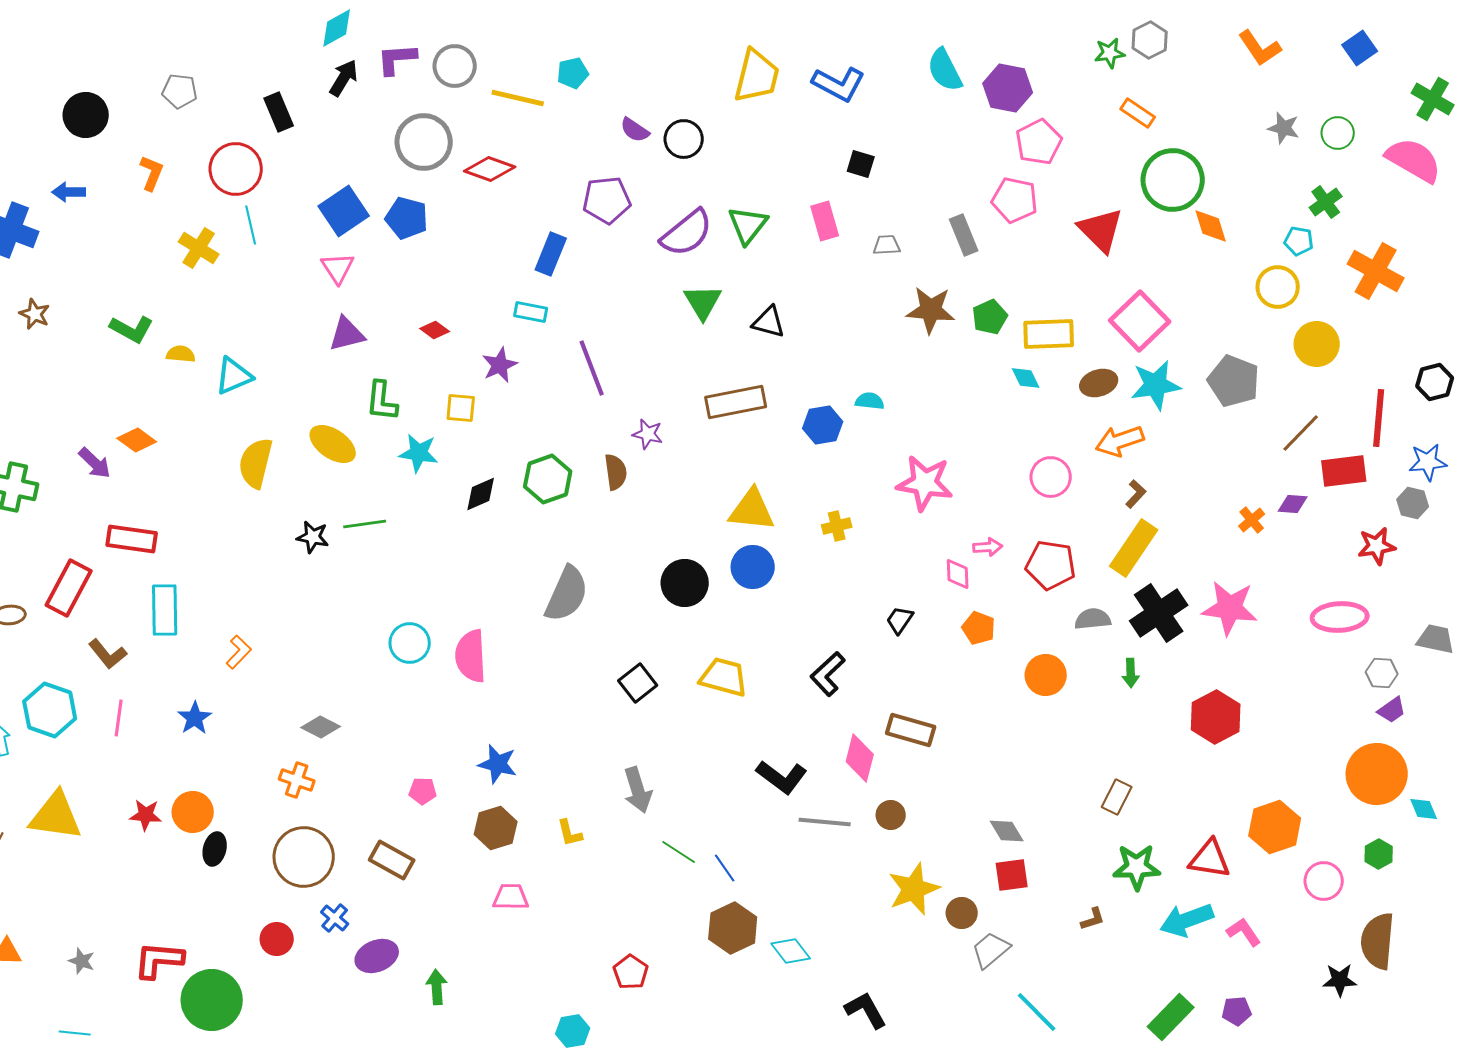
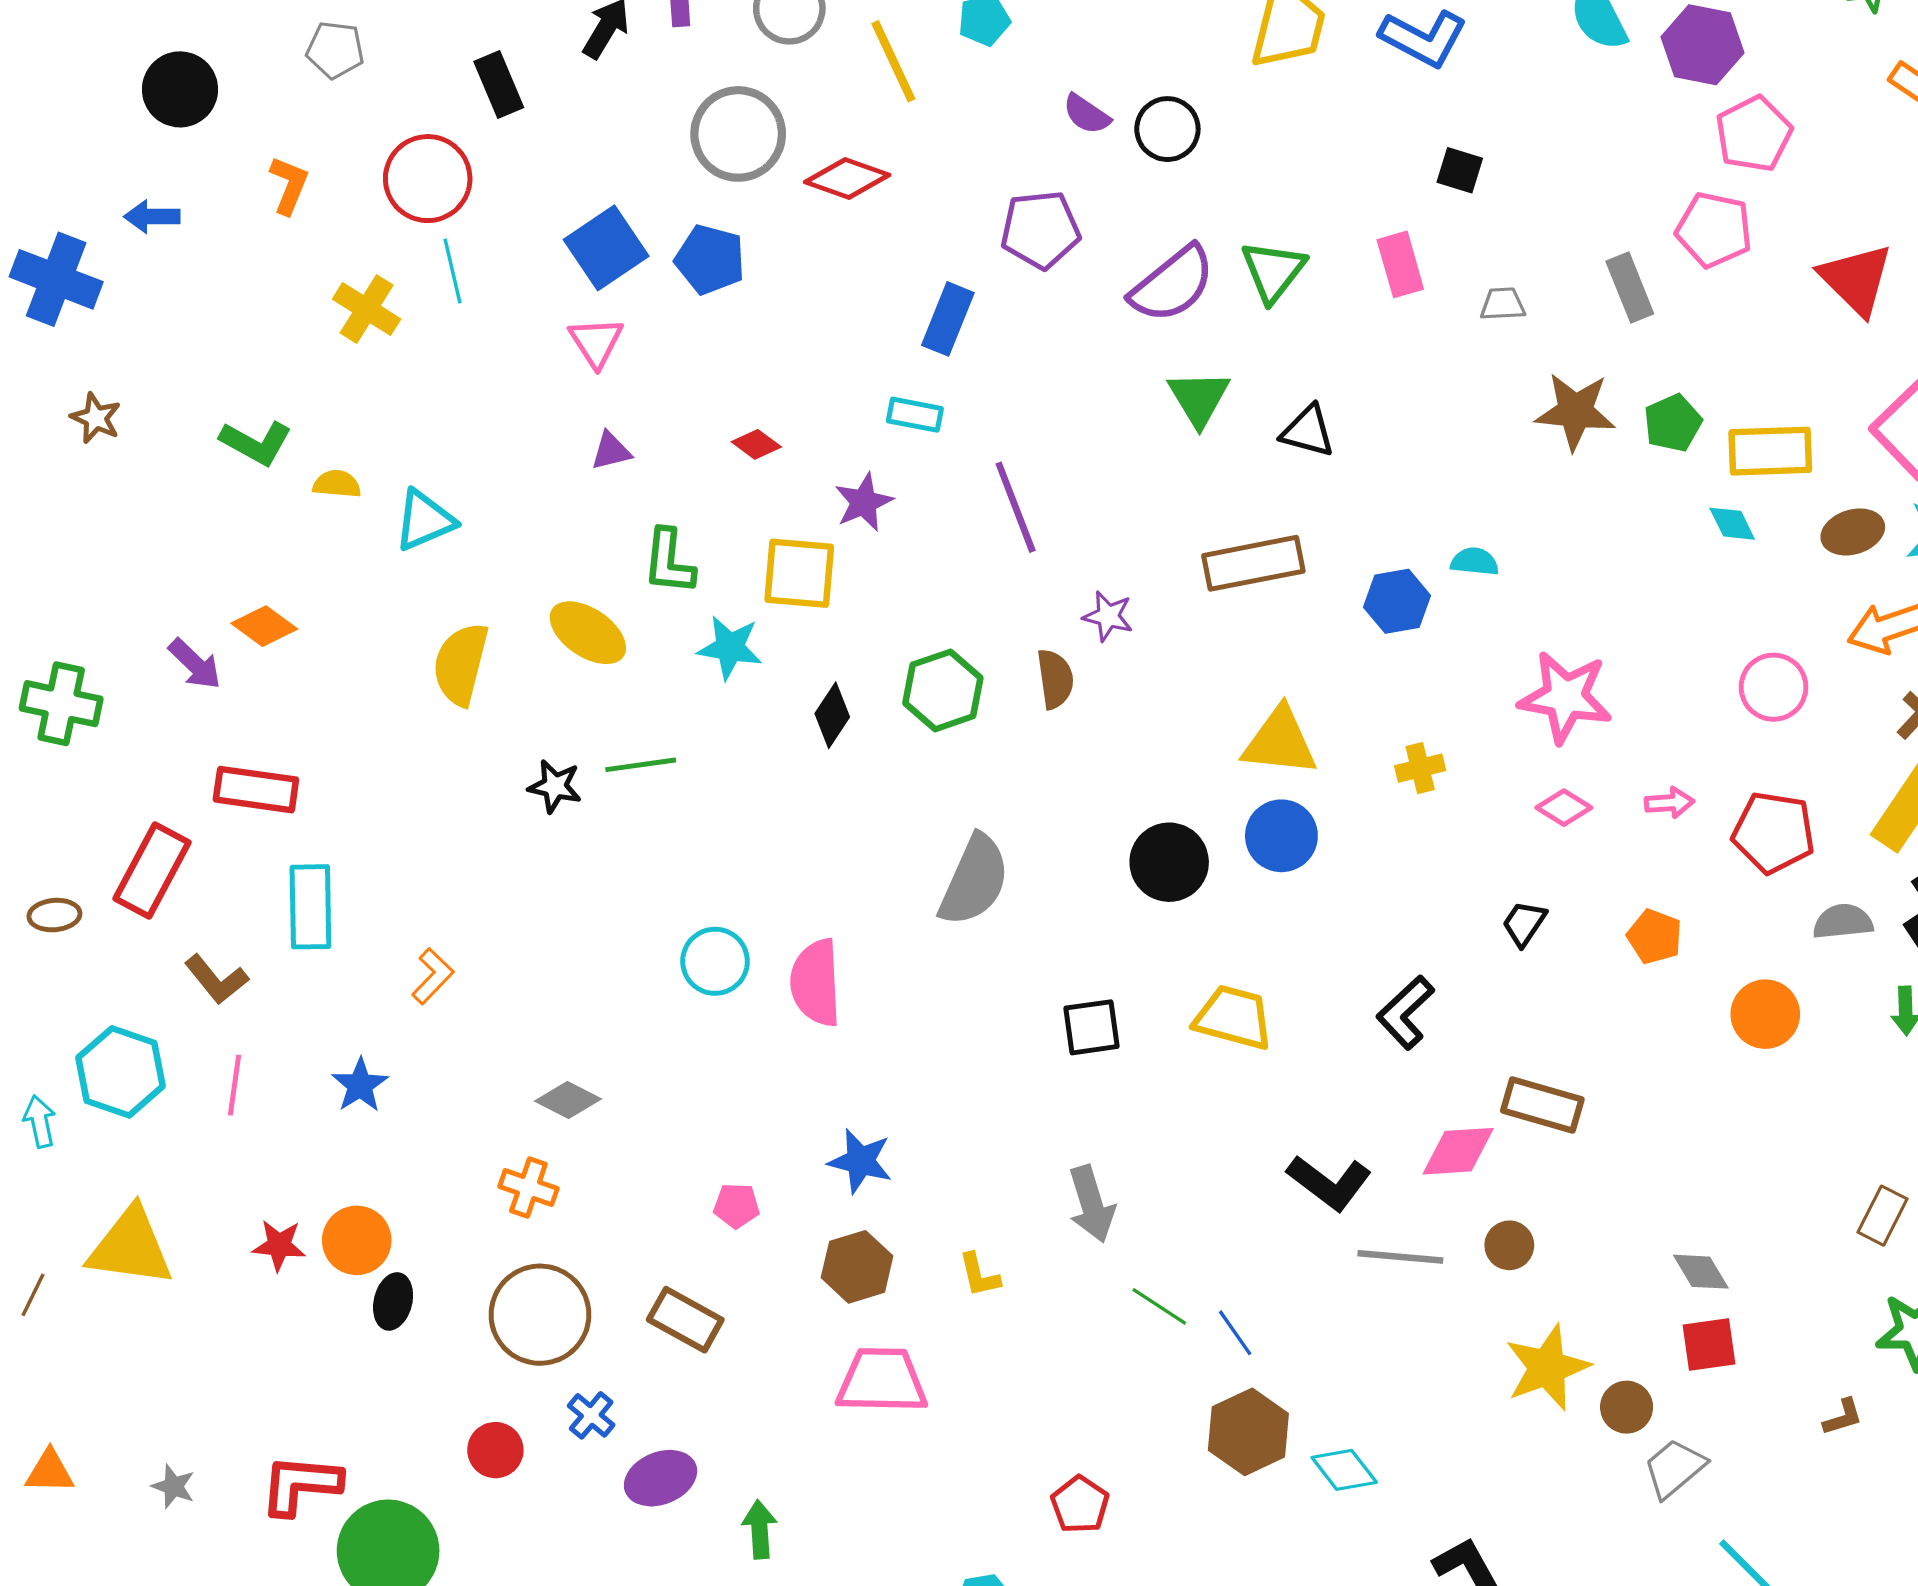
yellow line: (518, 98) -> (893, 61), turned 52
purple triangle: (347, 334) -> (611, 451), size x0.7
yellow square: (461, 408) -> (799, 573), size x1.5
black diamond: (481, 494) -> (832, 715), turned -33
pink diamond: (958, 574) -> (1564, 808), moved, turned -56
black square: (638, 683) -> (1092, 1027), turned 30
pink diamond: (860, 758) -> (1458, 1151), turned 72
pink trapezoid: (511, 897) -> (882, 1381), size x1.5

